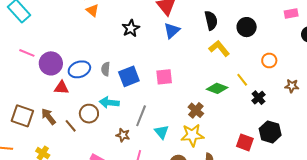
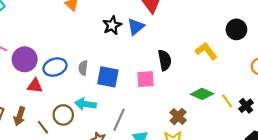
black semicircle: (211, 20) -> (165, 60), moved
blue triangle: (172, 30) -> (136, 27), moved
blue square: (129, 76) -> (108, 77), turned 30
yellow line: (242, 80) -> (227, 101), moved
brown arrow: (48, 116) -> (20, 116), turned -126

